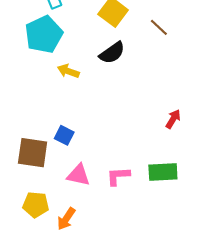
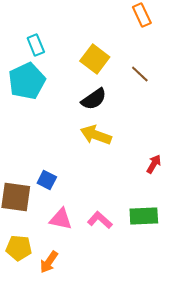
yellow arrow: (68, 71) -> (96, 135), moved, size x1.4
pink L-shape: (118, 176) -> (100, 220), turned 45

